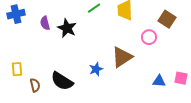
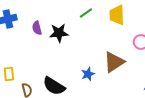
black star: (67, 28) -> (59, 33), turned -30

